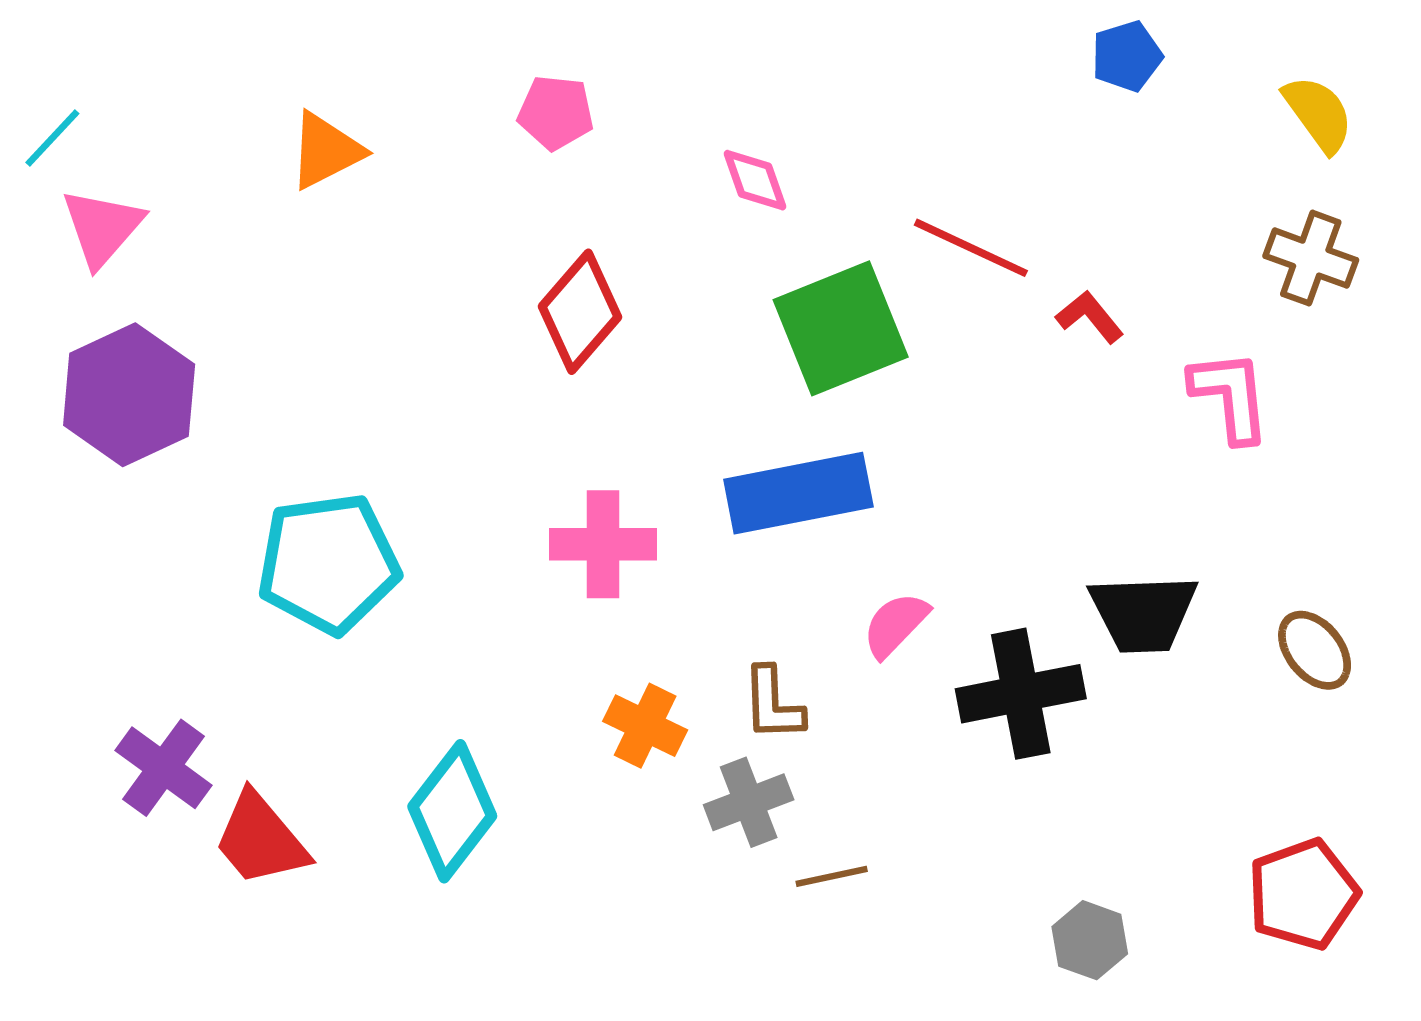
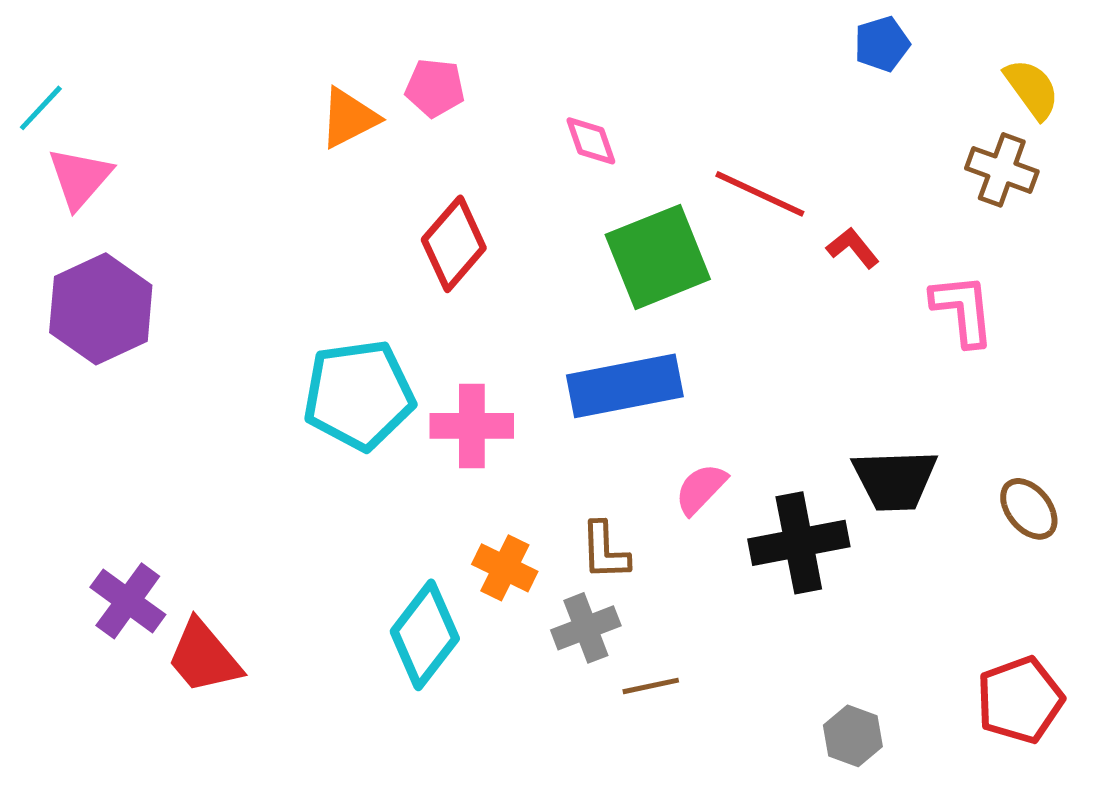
orange triangle: (326, 151) -> (349, 118), moved
brown cross: (1311, 258) -> (1002, 170), moved
cyan pentagon: (328, 563) -> (359, 395), moved
cyan diamond: (452, 811) -> (425, 635), moved

